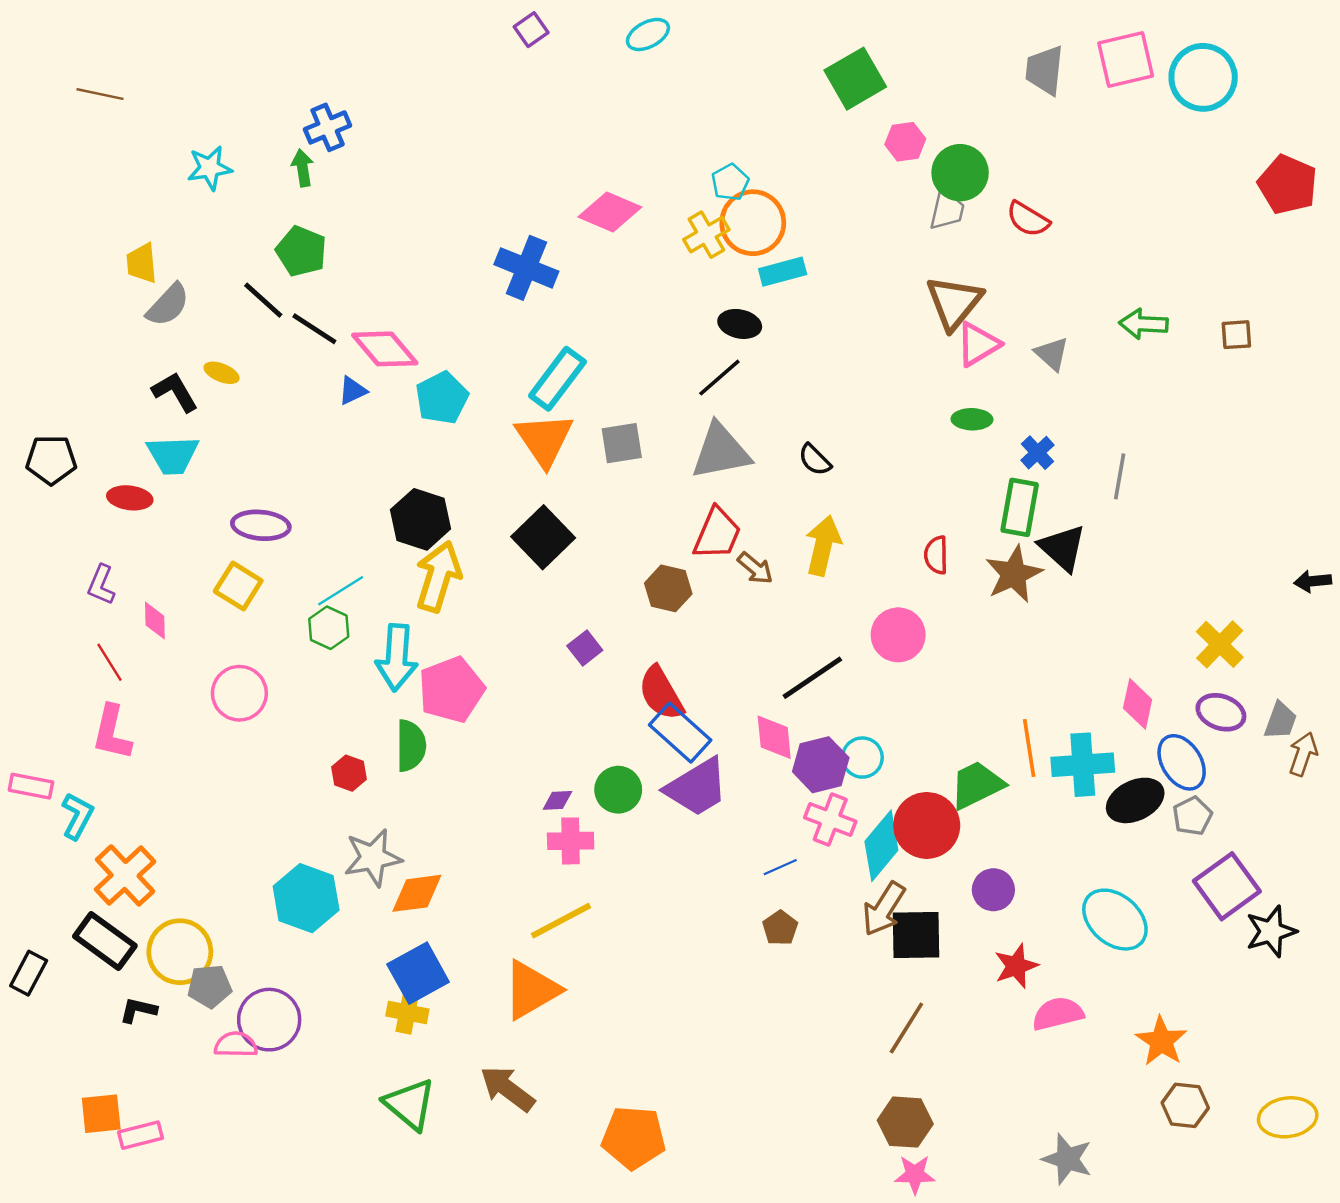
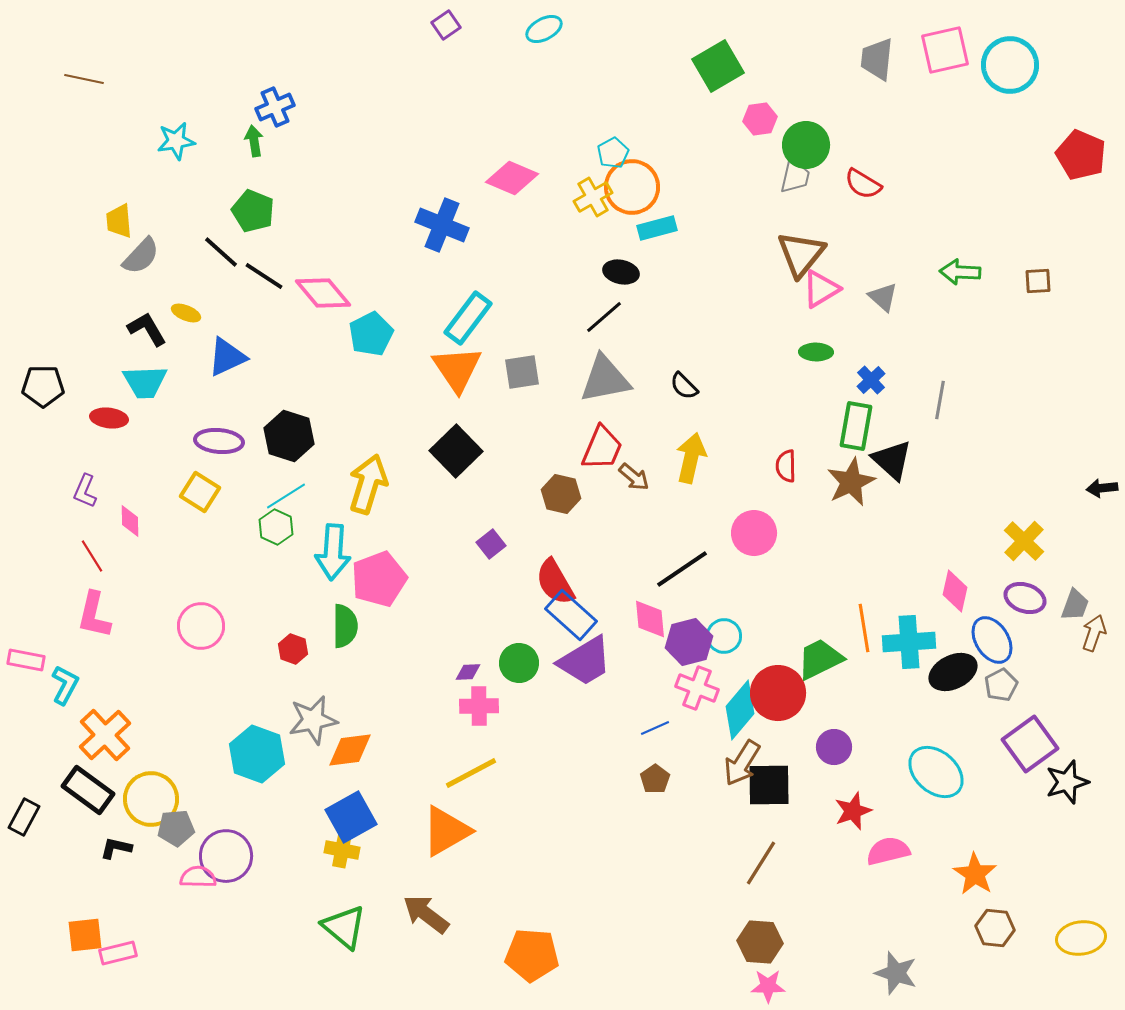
blue triangle: (353, 391) -> (227, 357), moved, size x1.6
black hexagon: (420, 519) -> (289, 436), moved
pink circle: (239, 693) -> (201, 626), moved

